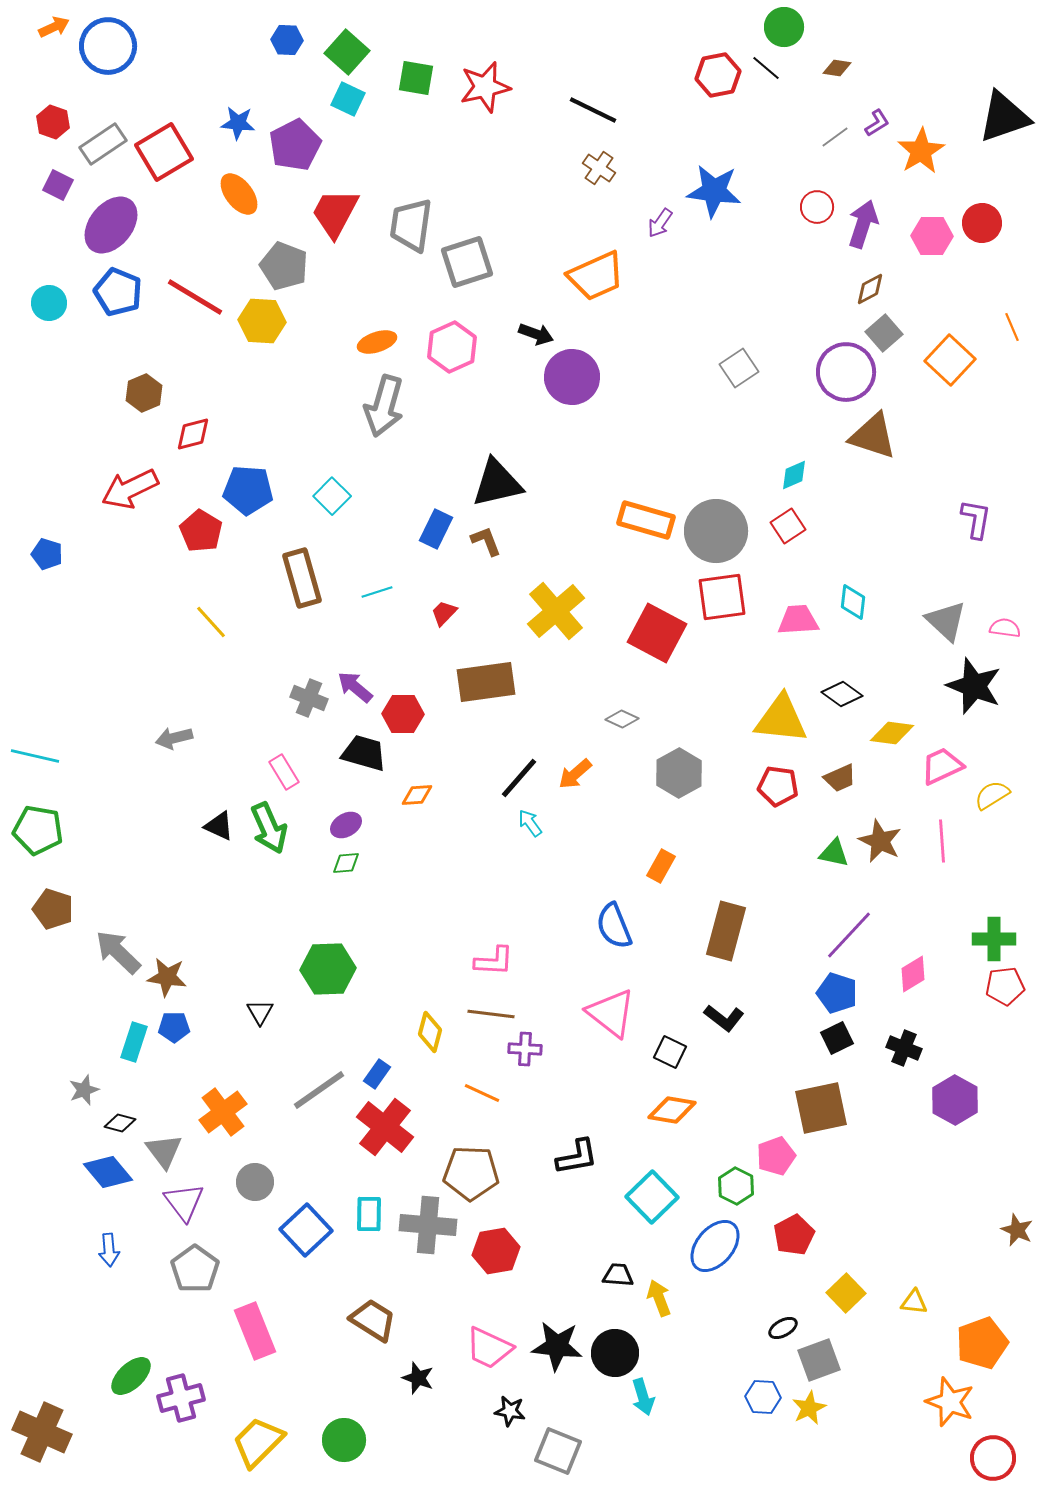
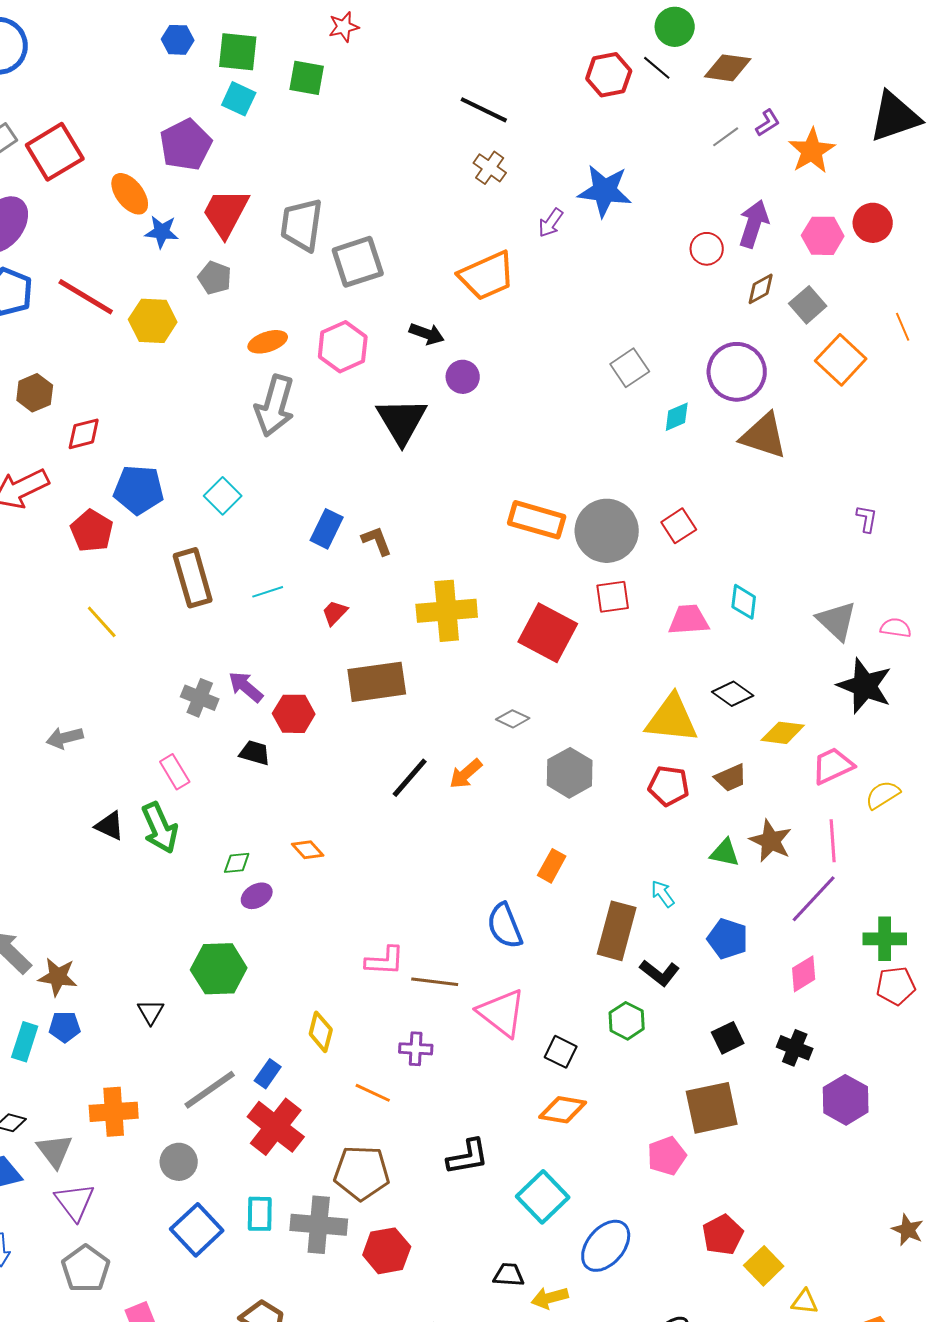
green square: (347, 52) -> (238, 52), turned -36
brown diamond: (837, 68) -> (728, 68), size x1.6
red star: (485, 87) -> (344, 27), moved, size x0.6
blue star: (238, 123) -> (162, 232), moved
red circle: (817, 207) -> (707, 249), moved
gray pentagon: (284, 266) -> (215, 278), moved, size x0.7
gray square: (884, 333) -> (808, 305), moved
purple circle: (572, 377) -> (463, 377), size x0.6
cyan diamond: (794, 475) -> (677, 417), moved
black triangle: (497, 483) -> (402, 421), moved, turned -48
purple L-shape: (976, 519) -> (867, 519), size x0.7
red square: (722, 597) -> (613, 597), size x0.7
yellow cross: (556, 611) -> (447, 611), turned 36
black trapezoid: (364, 753) -> (255, 753), size x0.7
orange diamond: (417, 795) -> (308, 850), moved, turned 52
cyan arrow: (530, 823) -> (663, 894), moved
purple ellipse: (346, 825) -> (257, 896), moved
purple line: (849, 935) -> (814, 899), moved
blue pentagon: (837, 993) -> (728, 939), moved
brown line: (491, 1014) -> (435, 982), moved
black L-shape: (724, 1018) -> (660, 973), moved
orange cross: (223, 1112) -> (114, 1112), turned 33
gray circle: (255, 1182) -> (179, 1162), moved
green hexagon: (736, 1186) -> (627, 1021), moved
red pentagon: (794, 1235) -> (723, 1235), moved
yellow square: (846, 1293) -> (764, 1266), moved
yellow arrow: (659, 1298) -> (550, 1298), turned -84

